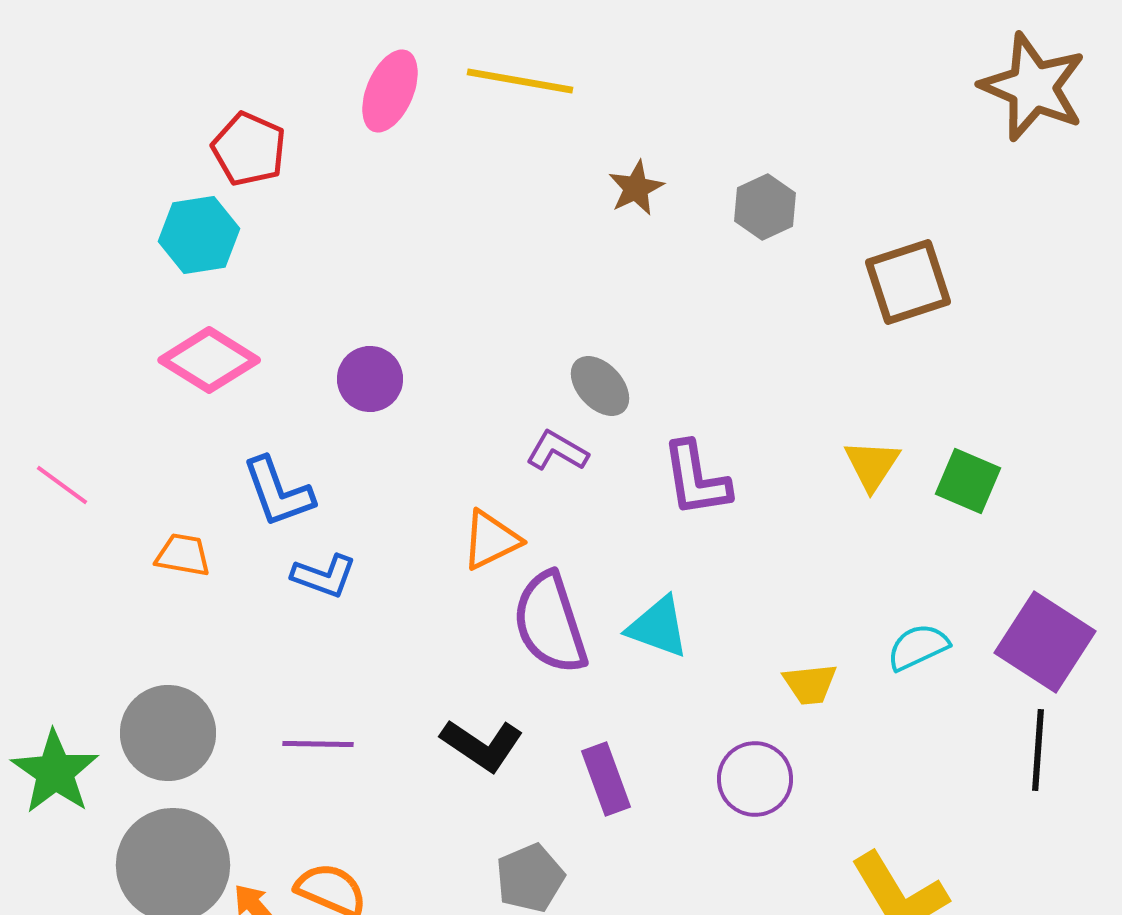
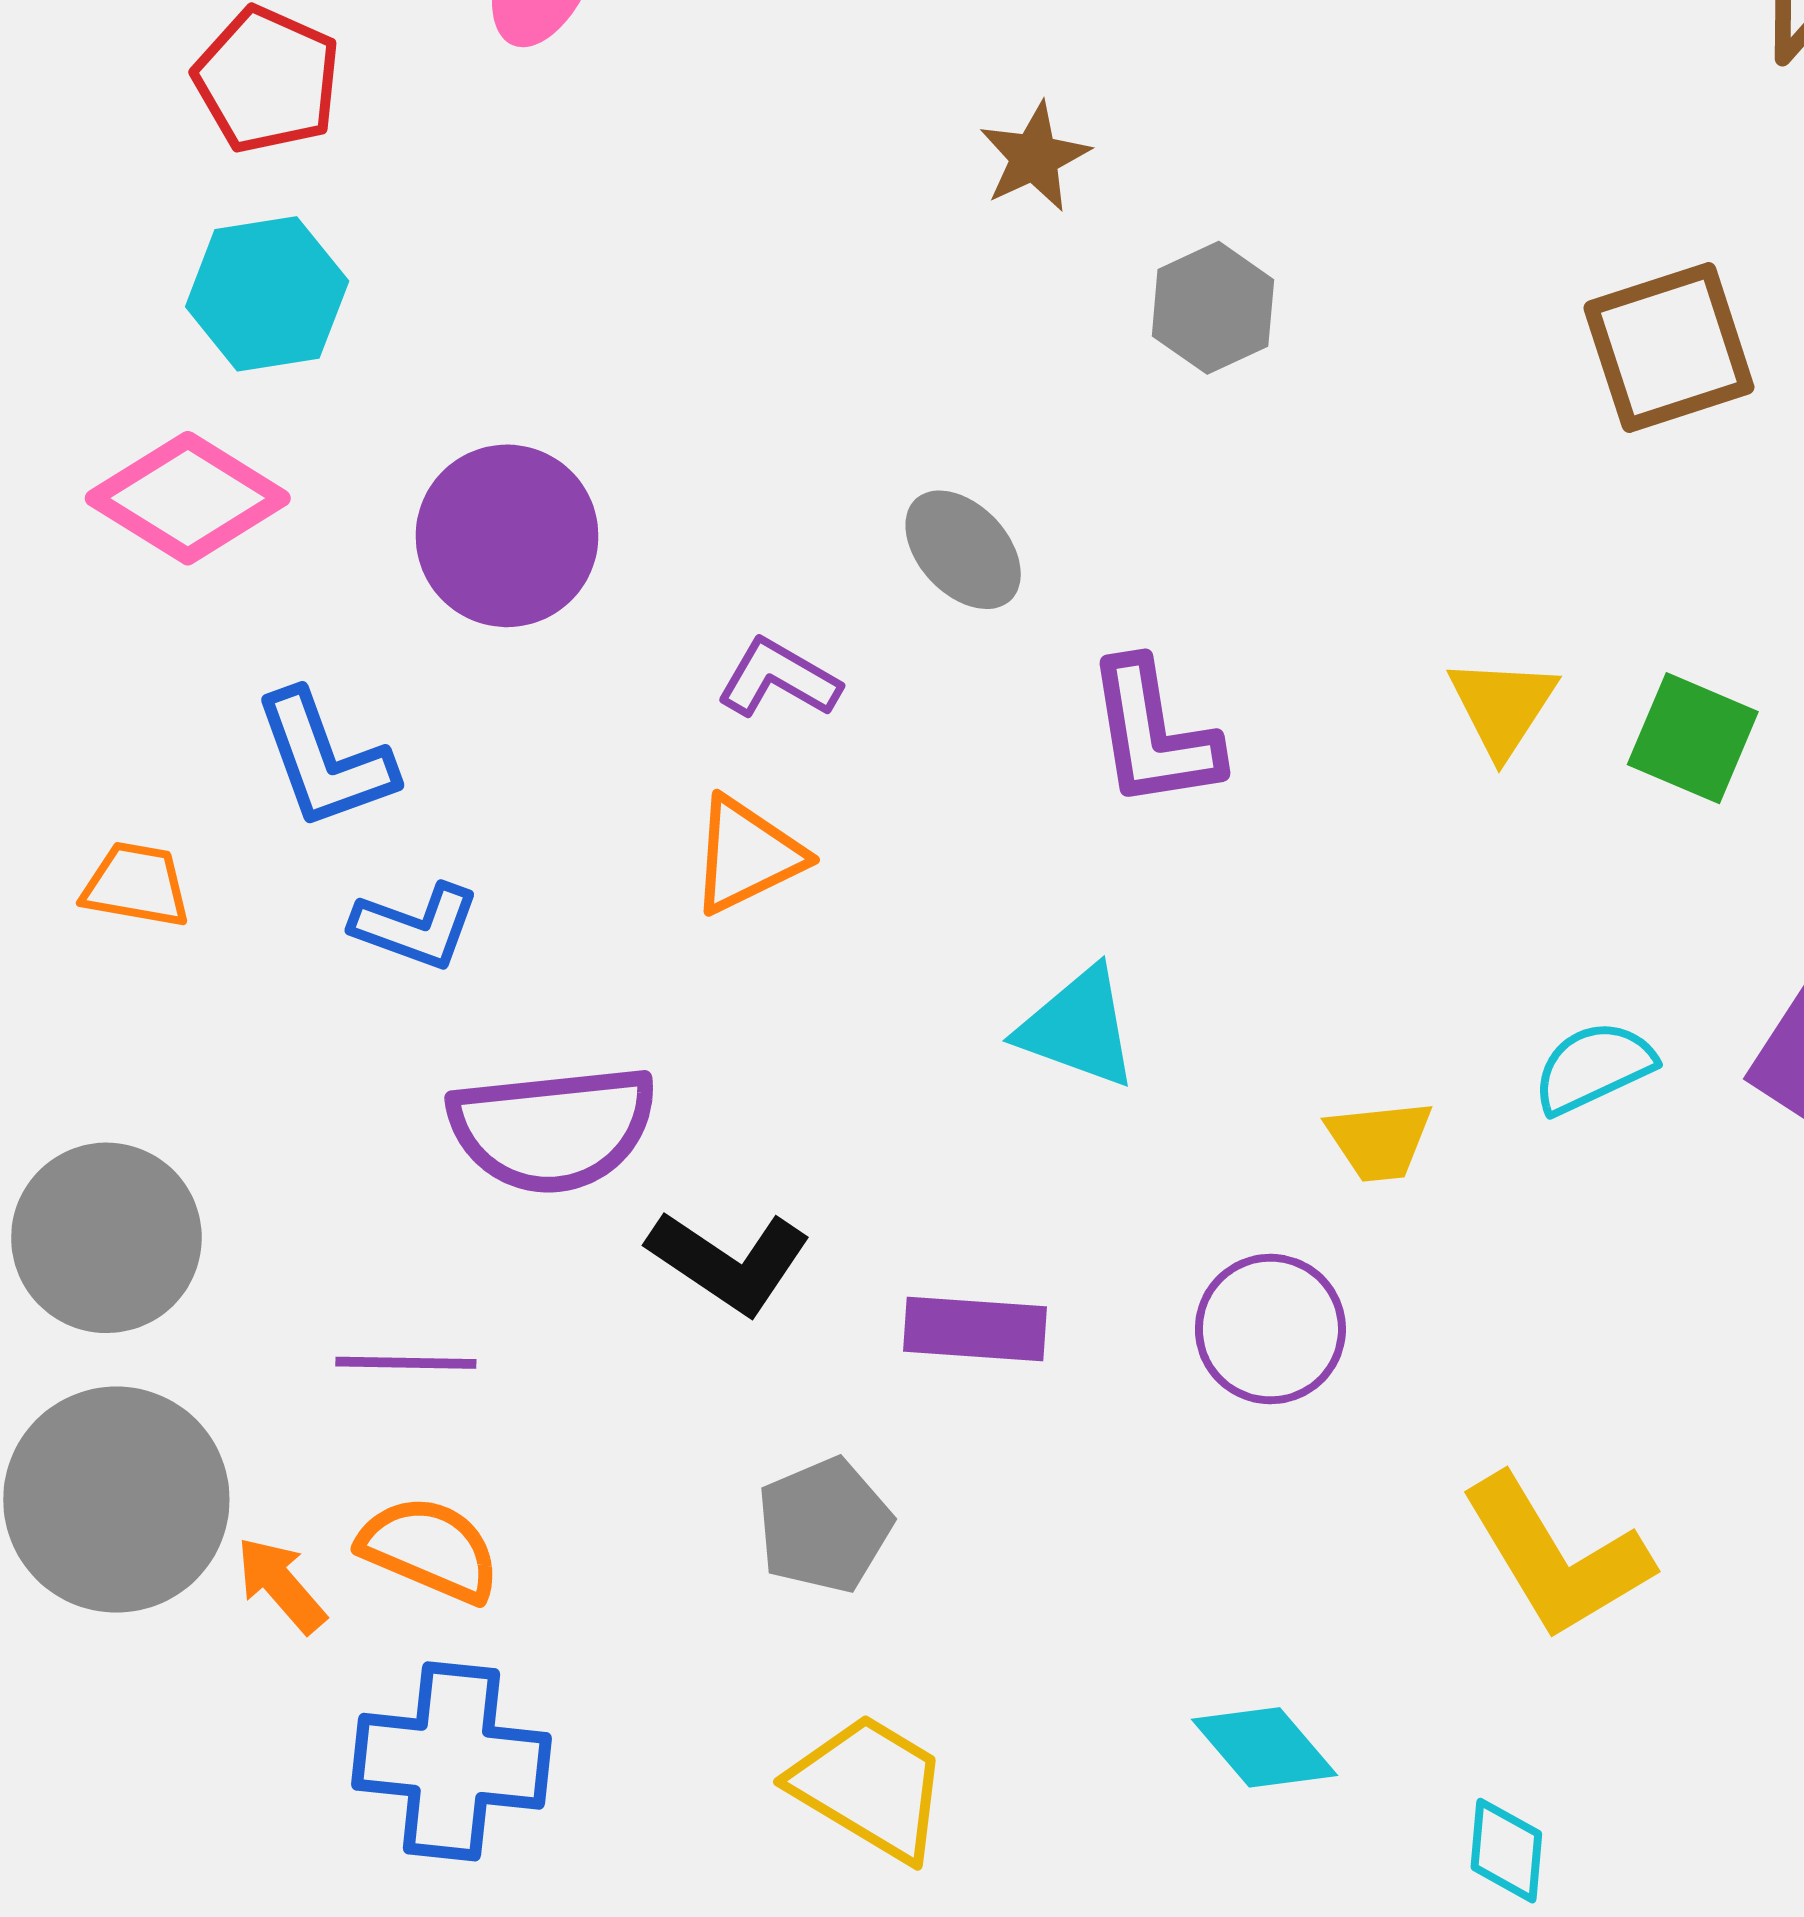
gray hexagon: (765, 207) -> (1213, 308), moved
cyan hexagon: (199, 235) -> (267, 294), moved
brown square: (908, 282) -> (1669, 347), moved
purple circle: (370, 379) -> (507, 536), size x1.4
purple L-shape: (557, 451) -> (779, 679), moved
purple semicircle: (550, 623) -> (553, 1129), moved, turned -78
purple line: (318, 744) -> (406, 1363), moved
purple rectangle: (606, 779) -> (975, 1329), turned -66

